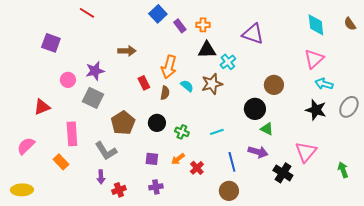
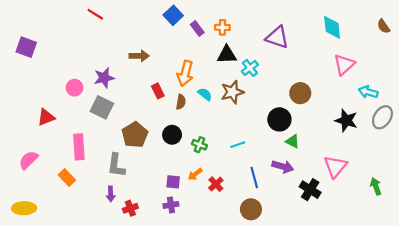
cyan diamond: (316, 25) -> (332, 27), moved
purple square: (51, 43) -> (26, 47), moved
cyan arrow: (324, 84) -> (368, 92), moved
gray L-shape: (106, 151) -> (116, 165), turned 40
purple square: (152, 159) -> (173, 182), moved

